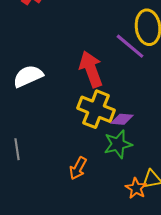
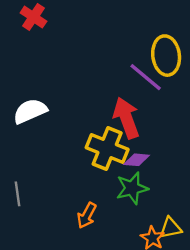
red arrow: (91, 69) -> (126, 118), moved

